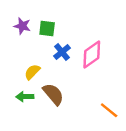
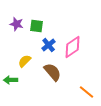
brown semicircle: (53, 94) -> (53, 72), moved
green arrow: (25, 97) -> (11, 80), moved

